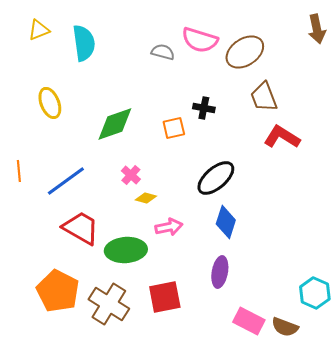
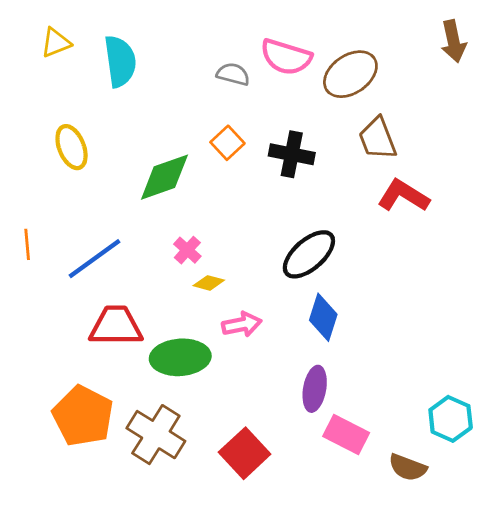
black cross: (204, 108) -> (292, 154), size x1.4
orange square: (174, 128) -> (227, 143), moved, turned -30
red trapezoid: (81, 228) -> (116, 326), turned -30
red square: (165, 297) -> (245, 453), moved, turned -32
pink rectangle: (249, 321) -> (346, 435), moved

